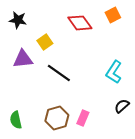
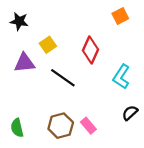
red diamond: (80, 23) -> (90, 50), moved, turned 60
pink rectangle: (83, 118) -> (88, 126), turned -63

